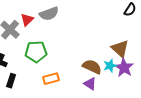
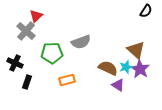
gray semicircle: (49, 14) -> (81, 42), moved
red triangle: (27, 20) -> (36, 16), moved
purple triangle: (90, 84) -> (118, 85), moved

